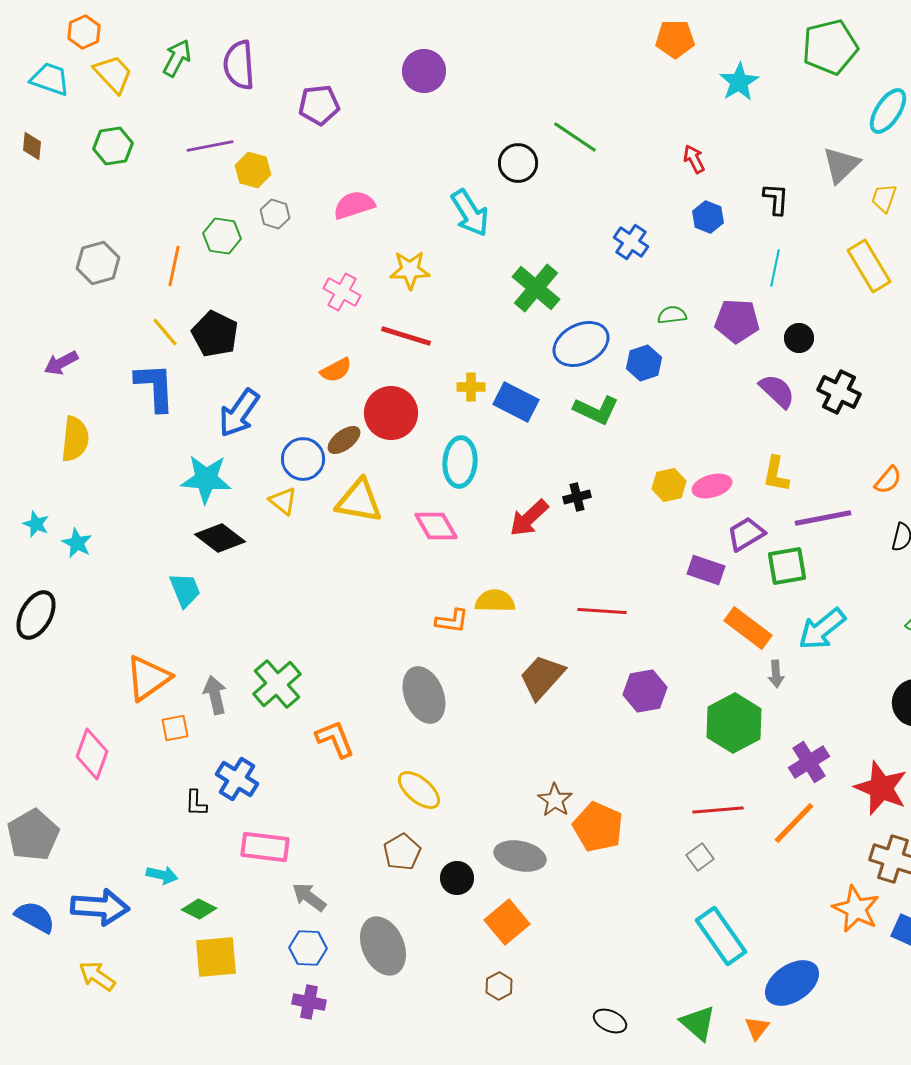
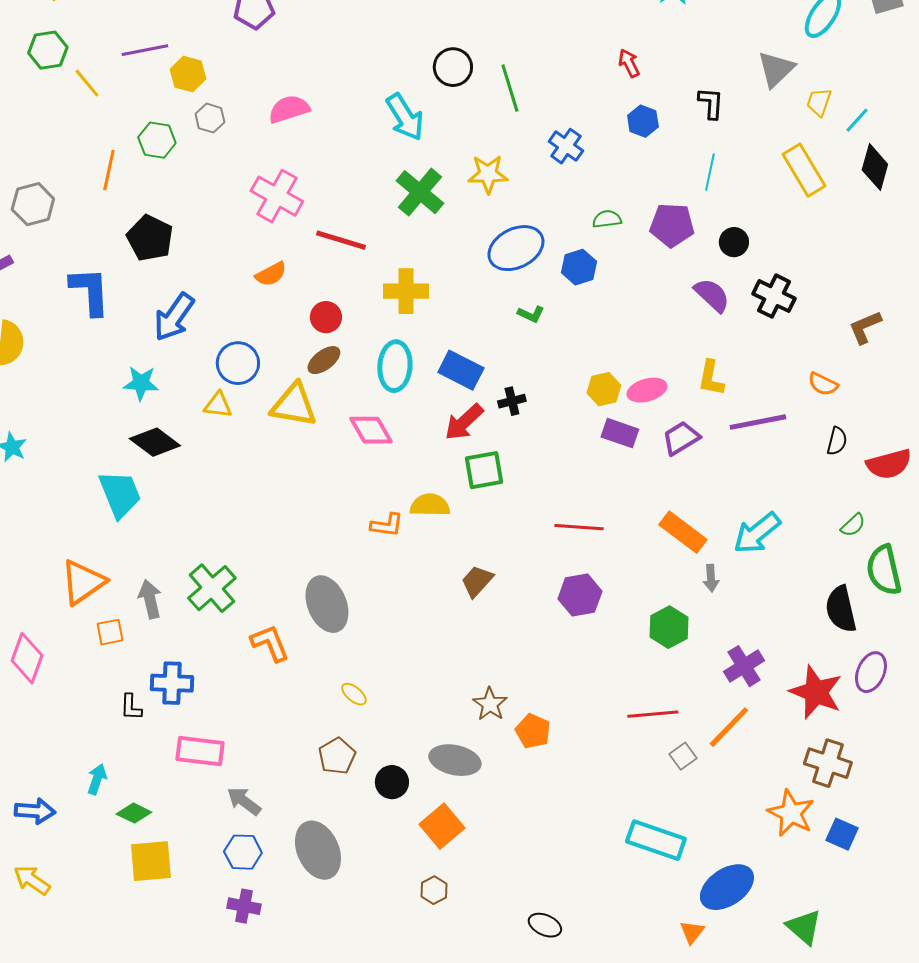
green line: (575, 137) -> (510, 88), moved, turned 39
gray hexagon: (98, 263) -> (33, 204), moved
yellow star: (410, 270) -> (488, 174), moved
green cross: (536, 288) -> (420, 192), moved
pink cross: (342, 292) -> (277, 196), size x1.4
yellow line: (165, 332) -> (87, 83), moved
yellow cross: (471, 387) -> (406, 291), size x1.6
blue rectangle: (516, 402) -> (461, 370), moved
green L-shape: (596, 410) -> (531, 314), size x0.6
red circle: (391, 413) -> (326, 317), size x0.6
brown ellipse: (344, 440) -> (324, 360), moved
cyan star: (206, 479) -> (141, 383), size x0.7
orange semicircle: (888, 480) -> (823, 384), turned 76
yellow triangle: (283, 501) -> (218, 405), turned -32
green square: (787, 566) -> (484, 470), moved
purple rectangle: (706, 570) -> (620, 433), moved
cyan trapezoid: (185, 590) -> (120, 494), size x1.4
red line: (602, 611) -> (579, 527), moved
brown trapezoid: (542, 677) -> (477, 581), size x0.7
gray ellipse: (424, 695) -> (327, 604), moved
green hexagon: (734, 723) -> (669, 627), size x0.7
blue cross: (237, 779) -> (172, 683), turned -30
yellow ellipse: (419, 790) -> (354, 694), size x0.6
orange pentagon: (598, 827) -> (533, 731), size x0.7
gray square: (700, 857) -> (683, 756), moved
cyan arrow: (162, 875) -> (97, 779), turned -84
blue arrow: (100, 907) -> (35, 811), size x0.7
cyan rectangle: (721, 936) -> (656, 840), turned -36
green triangle: (698, 1023) -> (804, 927), moved

